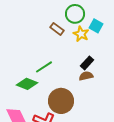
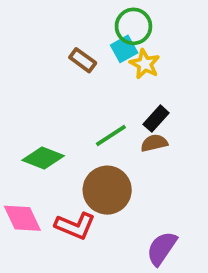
cyan square: (96, 26) -> (124, 49), moved, turned 32
brown rectangle: (57, 29) -> (83, 60), moved
green line: (44, 67) -> (111, 135), moved

